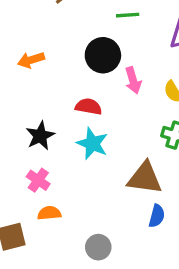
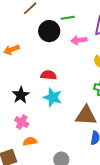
black circle: (103, 55) -> (49, 31), moved
pink arrow: (133, 80) -> (79, 40), moved, turned 105

